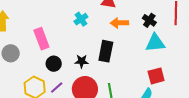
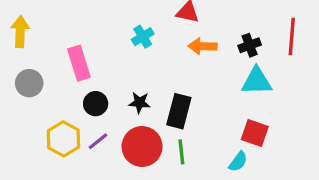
black cross: (149, 20) -> (250, 45), turned 32
black rectangle: (106, 51) -> (179, 111), moved
red square: (156, 76) -> (255, 133), turned 30

